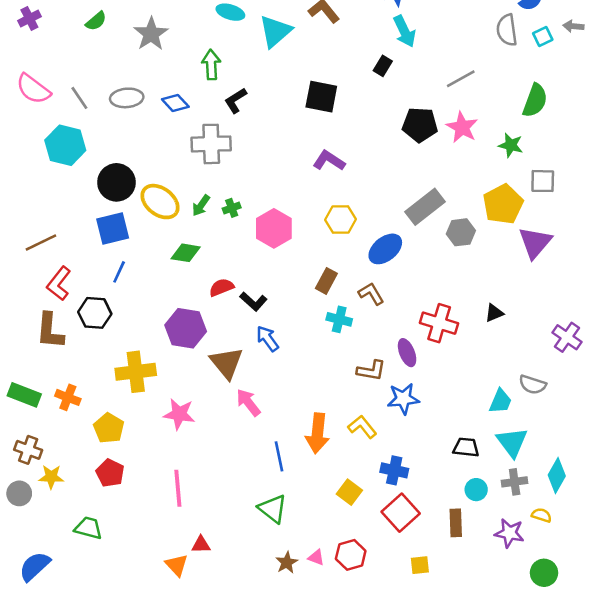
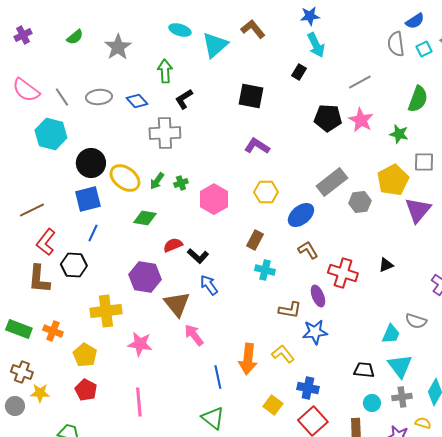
brown L-shape: (371, 294) -> (308, 250), moved

